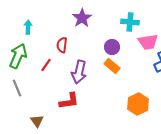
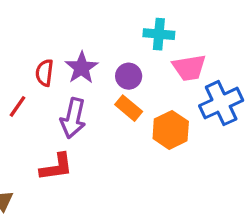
purple star: (82, 18) -> (82, 68), moved
orange hexagon: (138, 104) -> (171, 130), moved

